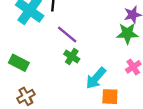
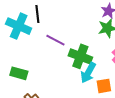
green cross: (72, 56) -> (80, 56), moved, size x1.6

